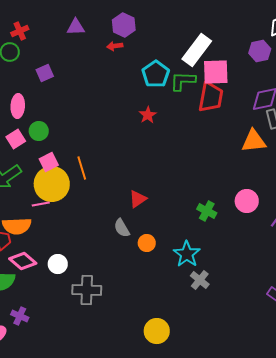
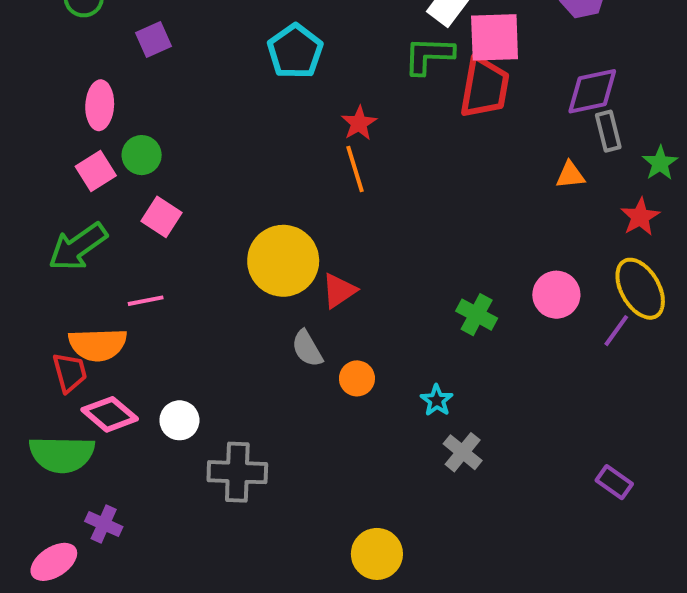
cyan pentagon: (156, 74) -> (295, 51), moved
orange triangle: (254, 141) -> (570, 175), size x0.6
pink square: (49, 162) -> (162, 217), turned -30
orange line: (82, 168) -> (355, 169), moved
yellow circle: (52, 184) -> (283, 261), moved
cyan star: (187, 254) -> (437, 400), size x0.6

